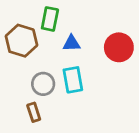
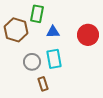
brown rectangle: (34, 112) -> (43, 84), moved

